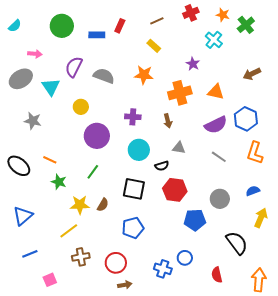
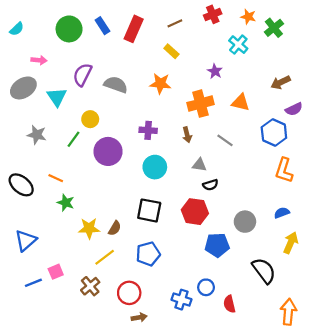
red rectangle: (120, 26) -> (134, 29), size x1.6
blue rectangle: (97, 35) -> (102, 26), moved, turned 56
purple semicircle: (216, 125) -> (294, 109), moved, size x0.7
gray line: (219, 157) -> (225, 140), moved
black semicircle: (162, 166) -> (210, 185), moved
green line: (93, 172) -> (73, 139), moved
yellow line: (69, 231) -> (105, 257), moved
brown cross: (81, 257) -> (90, 286), turned -30
red semicircle: (217, 275) -> (229, 304), moved
pink square: (50, 280) -> (56, 272), moved

